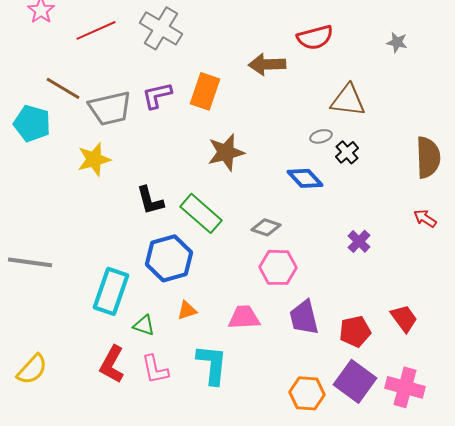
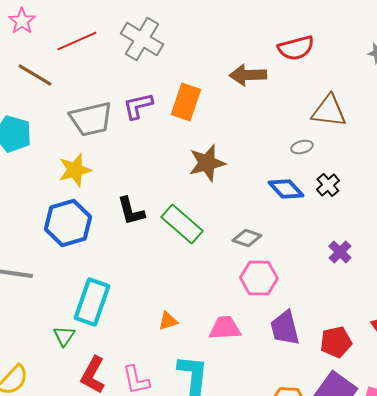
brown line: (63, 88) -> (35, 75), moved
black cross: (347, 152) -> (328, 185), moved
blue hexagon: (169, 258) -> (68, 223), moved
green triangle: (144, 325) -> (64, 336), moved, turned 45

